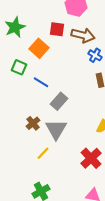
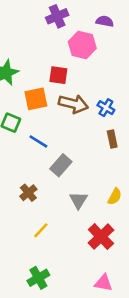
brown arrow: (83, 35) -> (73, 104), moved
orange square: (39, 48) -> (36, 99), turned 36
gray triangle: (56, 129) -> (78, 200), moved, size x0.7

